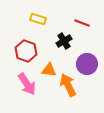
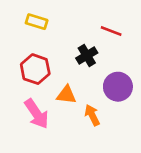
yellow rectangle: (38, 19) -> (37, 22), moved
orange arrow: (68, 85) -> (92, 115), size x0.7

